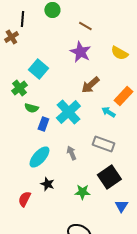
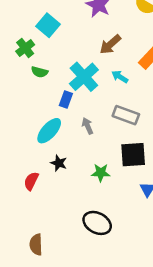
cyan arrow: (108, 112) -> (120, 77), moved
blue rectangle: (43, 124) -> (66, 100), moved
black square: (109, 177) -> (133, 155), turned 30

